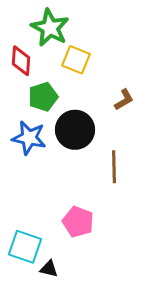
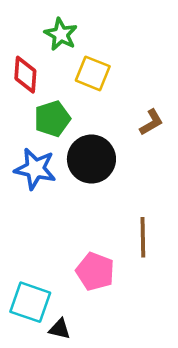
green star: (50, 28) -> (61, 34), size x0.7
brown line: (114, 167) -> (143, 237), moved

